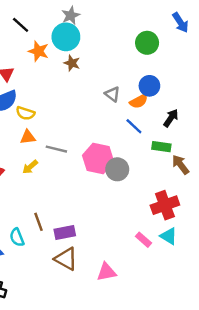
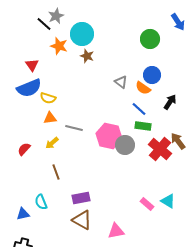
gray star: (71, 15) -> (56, 16), moved
orange semicircle: (139, 101) -> (143, 88), turned 63
green rectangle: (161, 147) -> (143, 126), moved
red cross: (165, 205) -> (160, 149), moved, turned -30
brown line: (38, 222) -> (56, 172), moved

